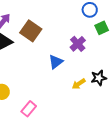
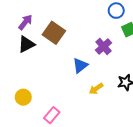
yellow arrow: (79, 84) -> (96, 89), moved

